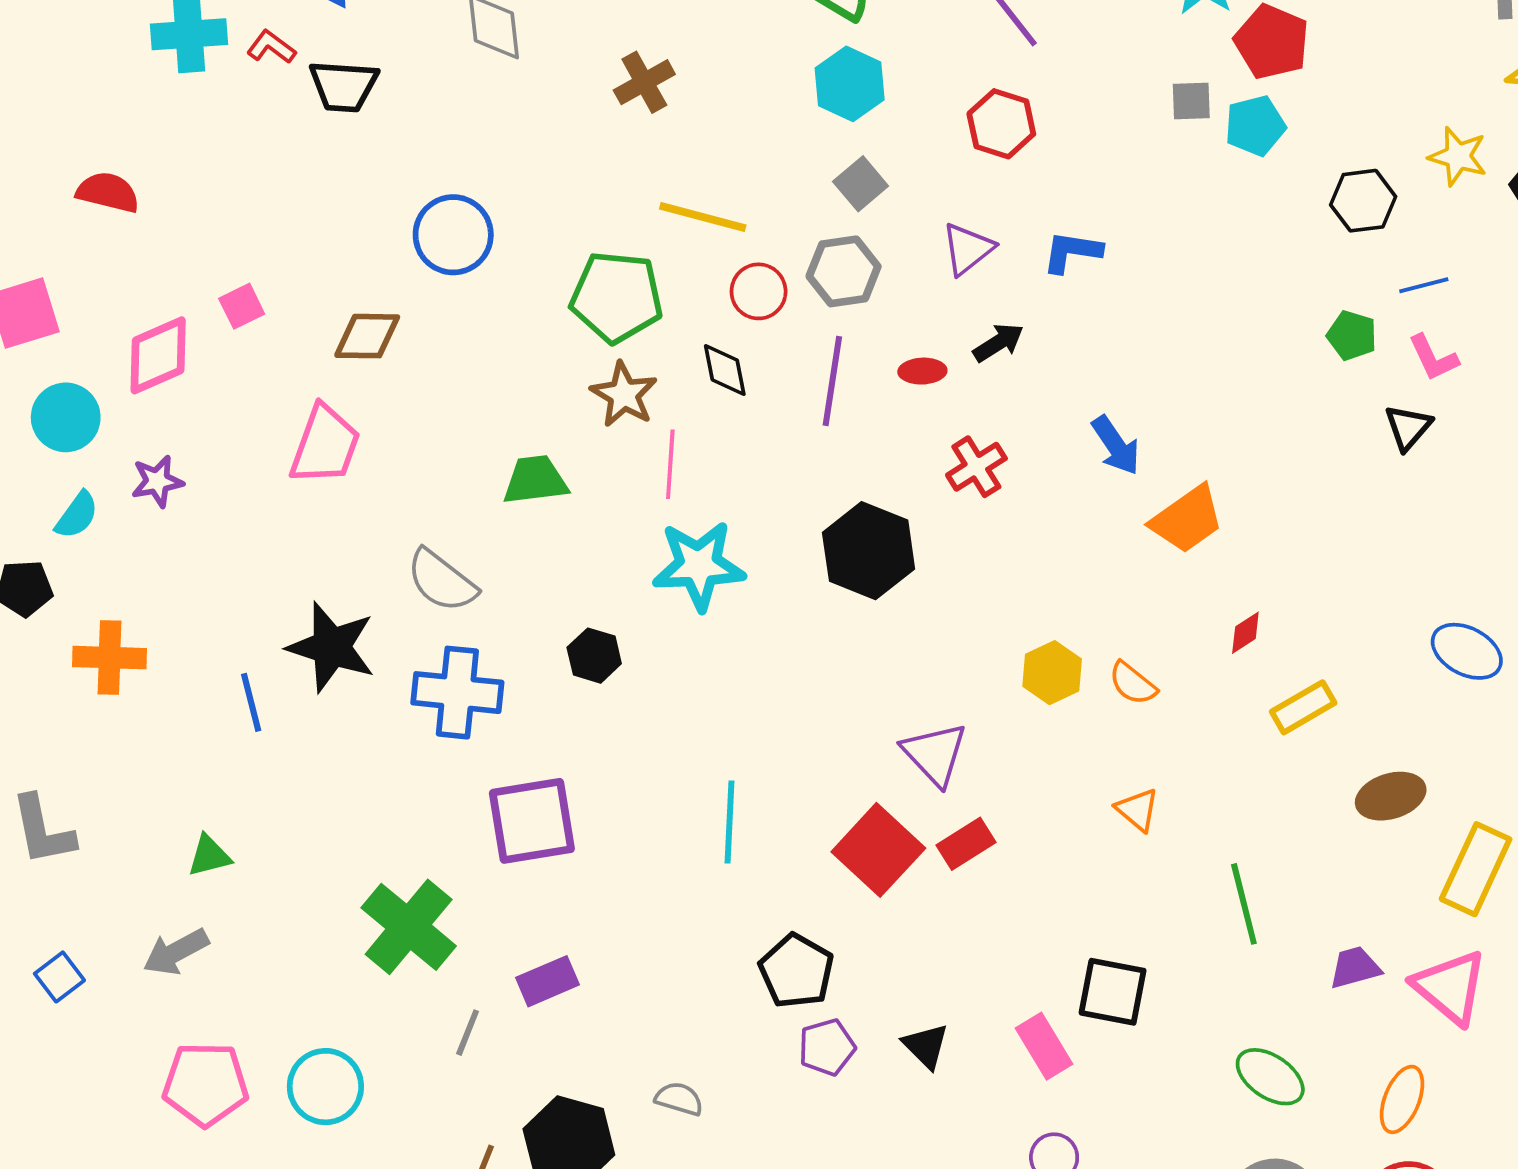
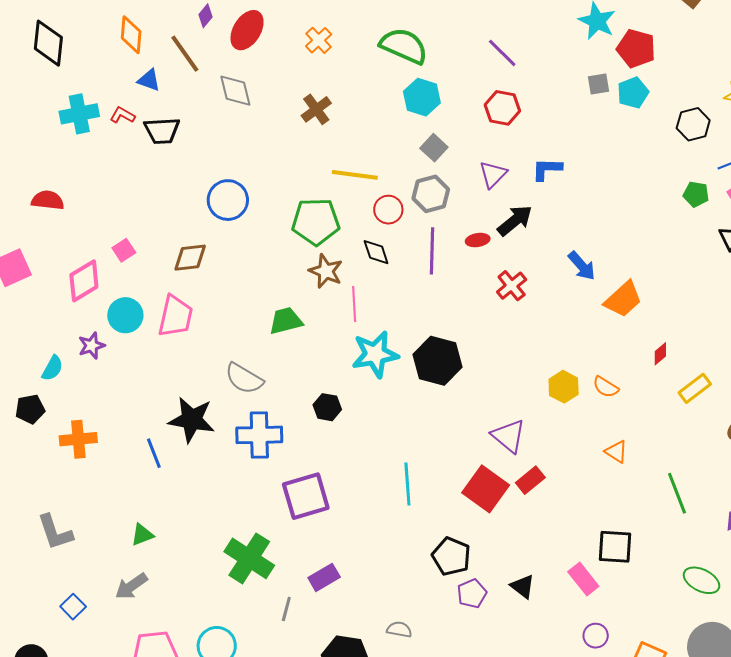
black arrow: (998, 343) -> (515, 221), size x1.4
cyan circle: (66, 417) -> (125, 315), moved
black hexagon: (869, 551) -> (437, 361), moved

